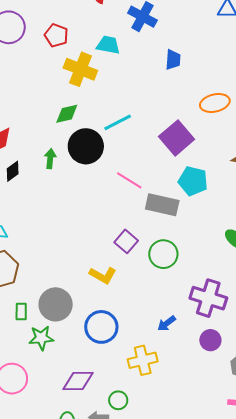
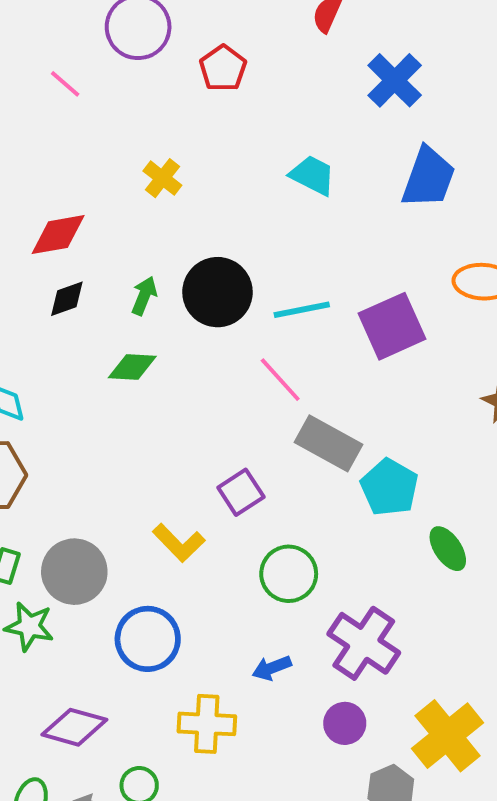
cyan trapezoid: (108, 45) -> (312, 175), moved
blue trapezoid: (173, 60) -> (428, 178), size x1.6
yellow cross: (80, 69) -> (162, 178), moved, size x0.6
green diamond: (67, 114) -> (132, 367), moved
cyan line: (118, 122) -> (302, 310), moved
cyan pentagon: (193, 181) -> (389, 487), moved
green circle: (163, 254) -> (289, 574), moved

